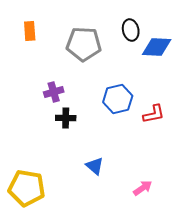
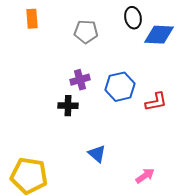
gray pentagon: (84, 44) -> (86, 32), size x0.7
purple cross: (54, 92) -> (80, 80), moved

